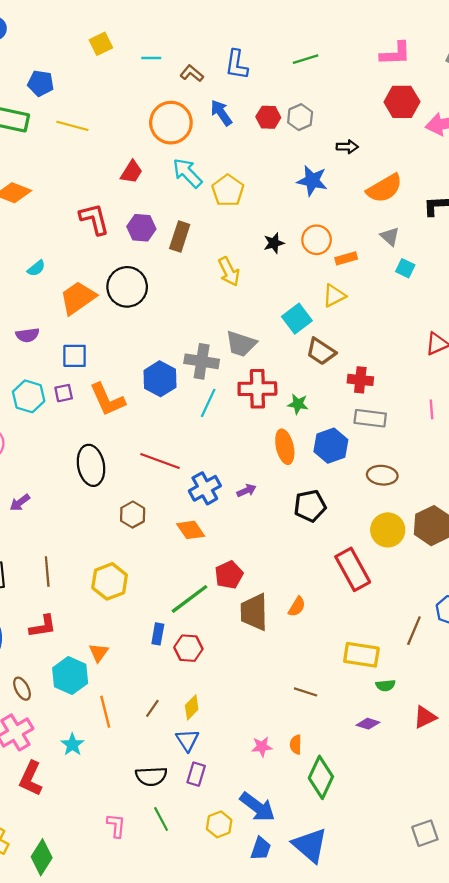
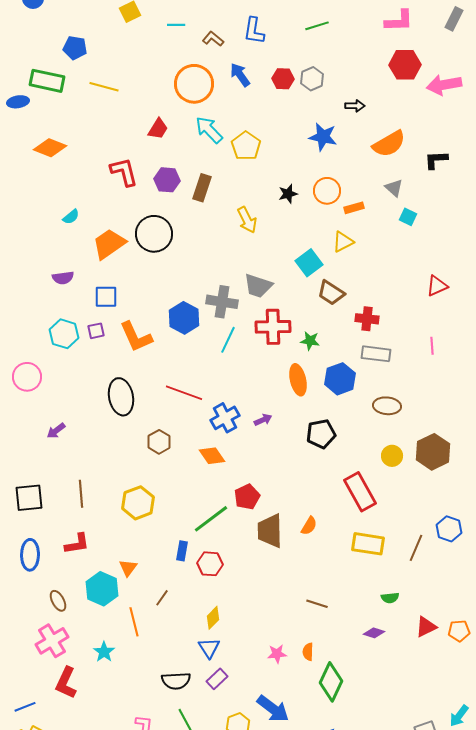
yellow circle: (388, 530) -> (392, 456), size x0.7
yellow rectangle: (361, 655) -> (368, 544), moved
brown line: (152, 708) -> (162, 598), moved
purple rectangle: (196, 774) -> (217, 679), turned 30

